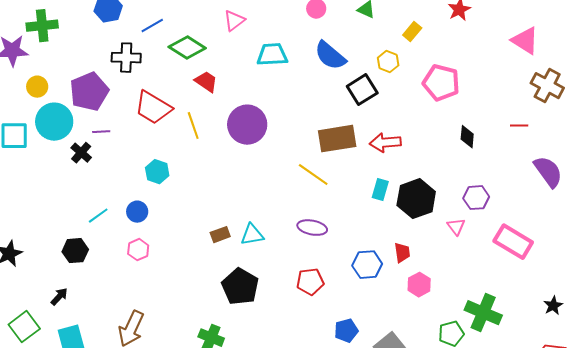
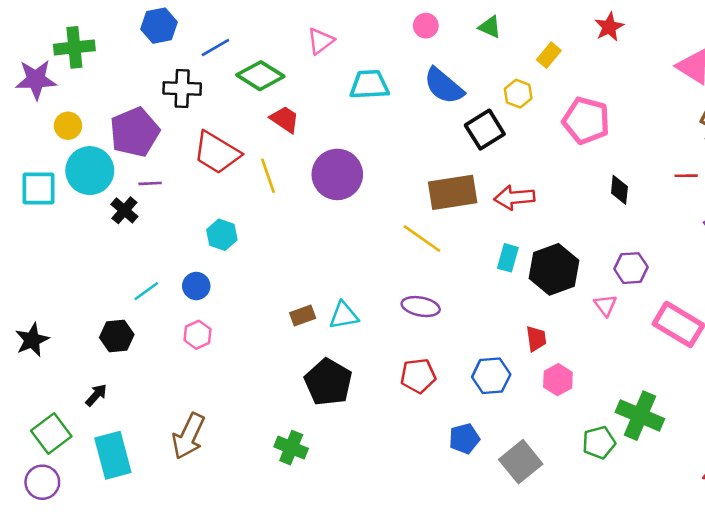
blue hexagon: (367, 265) -> (491, 376), moved

